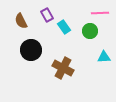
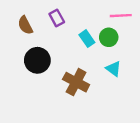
cyan rectangle: (64, 27) -> (87, 39), moved
cyan triangle: (104, 57) -> (114, 69), moved, turned 40

